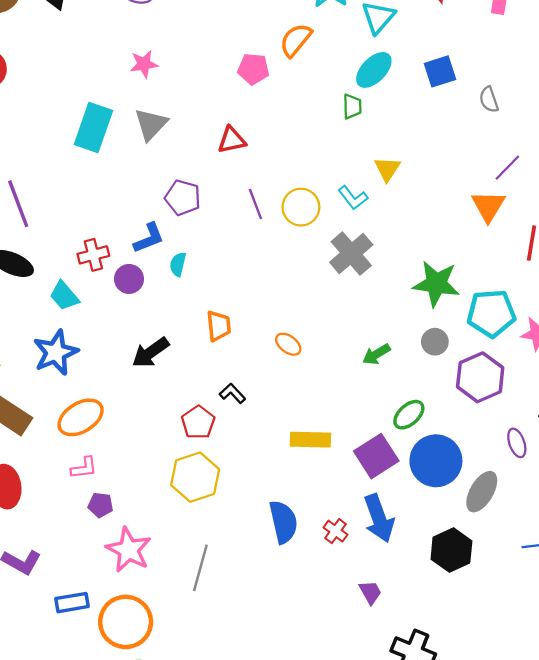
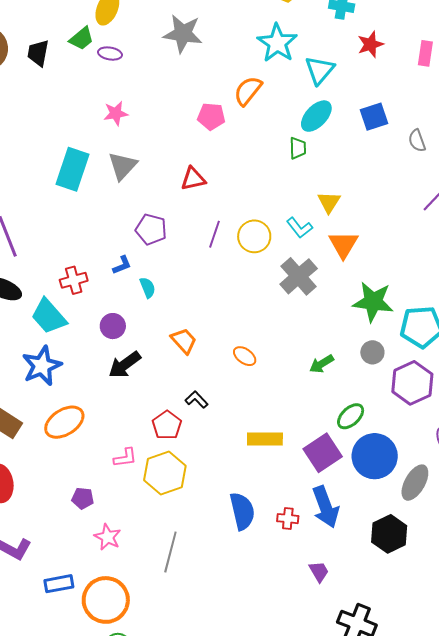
purple line: (255, 204) -> (214, 234), turned 40
orange triangle: (488, 206) -> (343, 244), moved
blue L-shape: (149, 238) -> (122, 265), size x0.7
cyan semicircle: (178, 264) -> (148, 288), turned 145
purple circle: (129, 279) -> (113, 326), moved
cyan trapezoid: (64, 296) -> (49, 316), size x1.4
orange trapezoid: (219, 326) -> (184, 341), turned -36
pink L-shape: (84, 468) -> (125, 458), moved
red cross: (335, 531) -> (288, 519), turned -30
pink star: (129, 550) -> (108, 537), size x0.7

